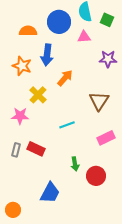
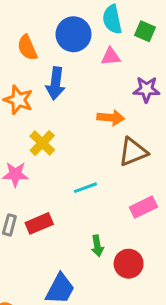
orange semicircle: (28, 31) -> (27, 48), turned -114
orange arrow: (65, 78) -> (111, 118), moved, turned 54
brown triangle: (99, 101) -> (133, 152), turned 35
red rectangle: (36, 149) -> (39, 223), turned -48

